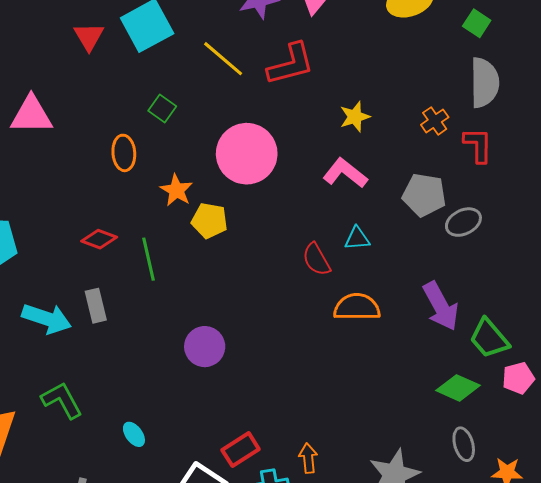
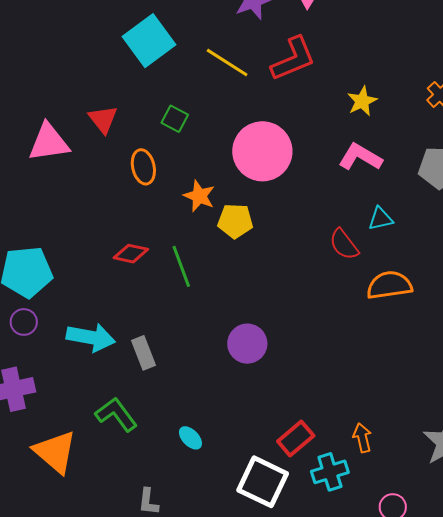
red triangle: (89, 37) -> (103, 119), moved
gray rectangle: (96, 306) -> (144, 353), moved

